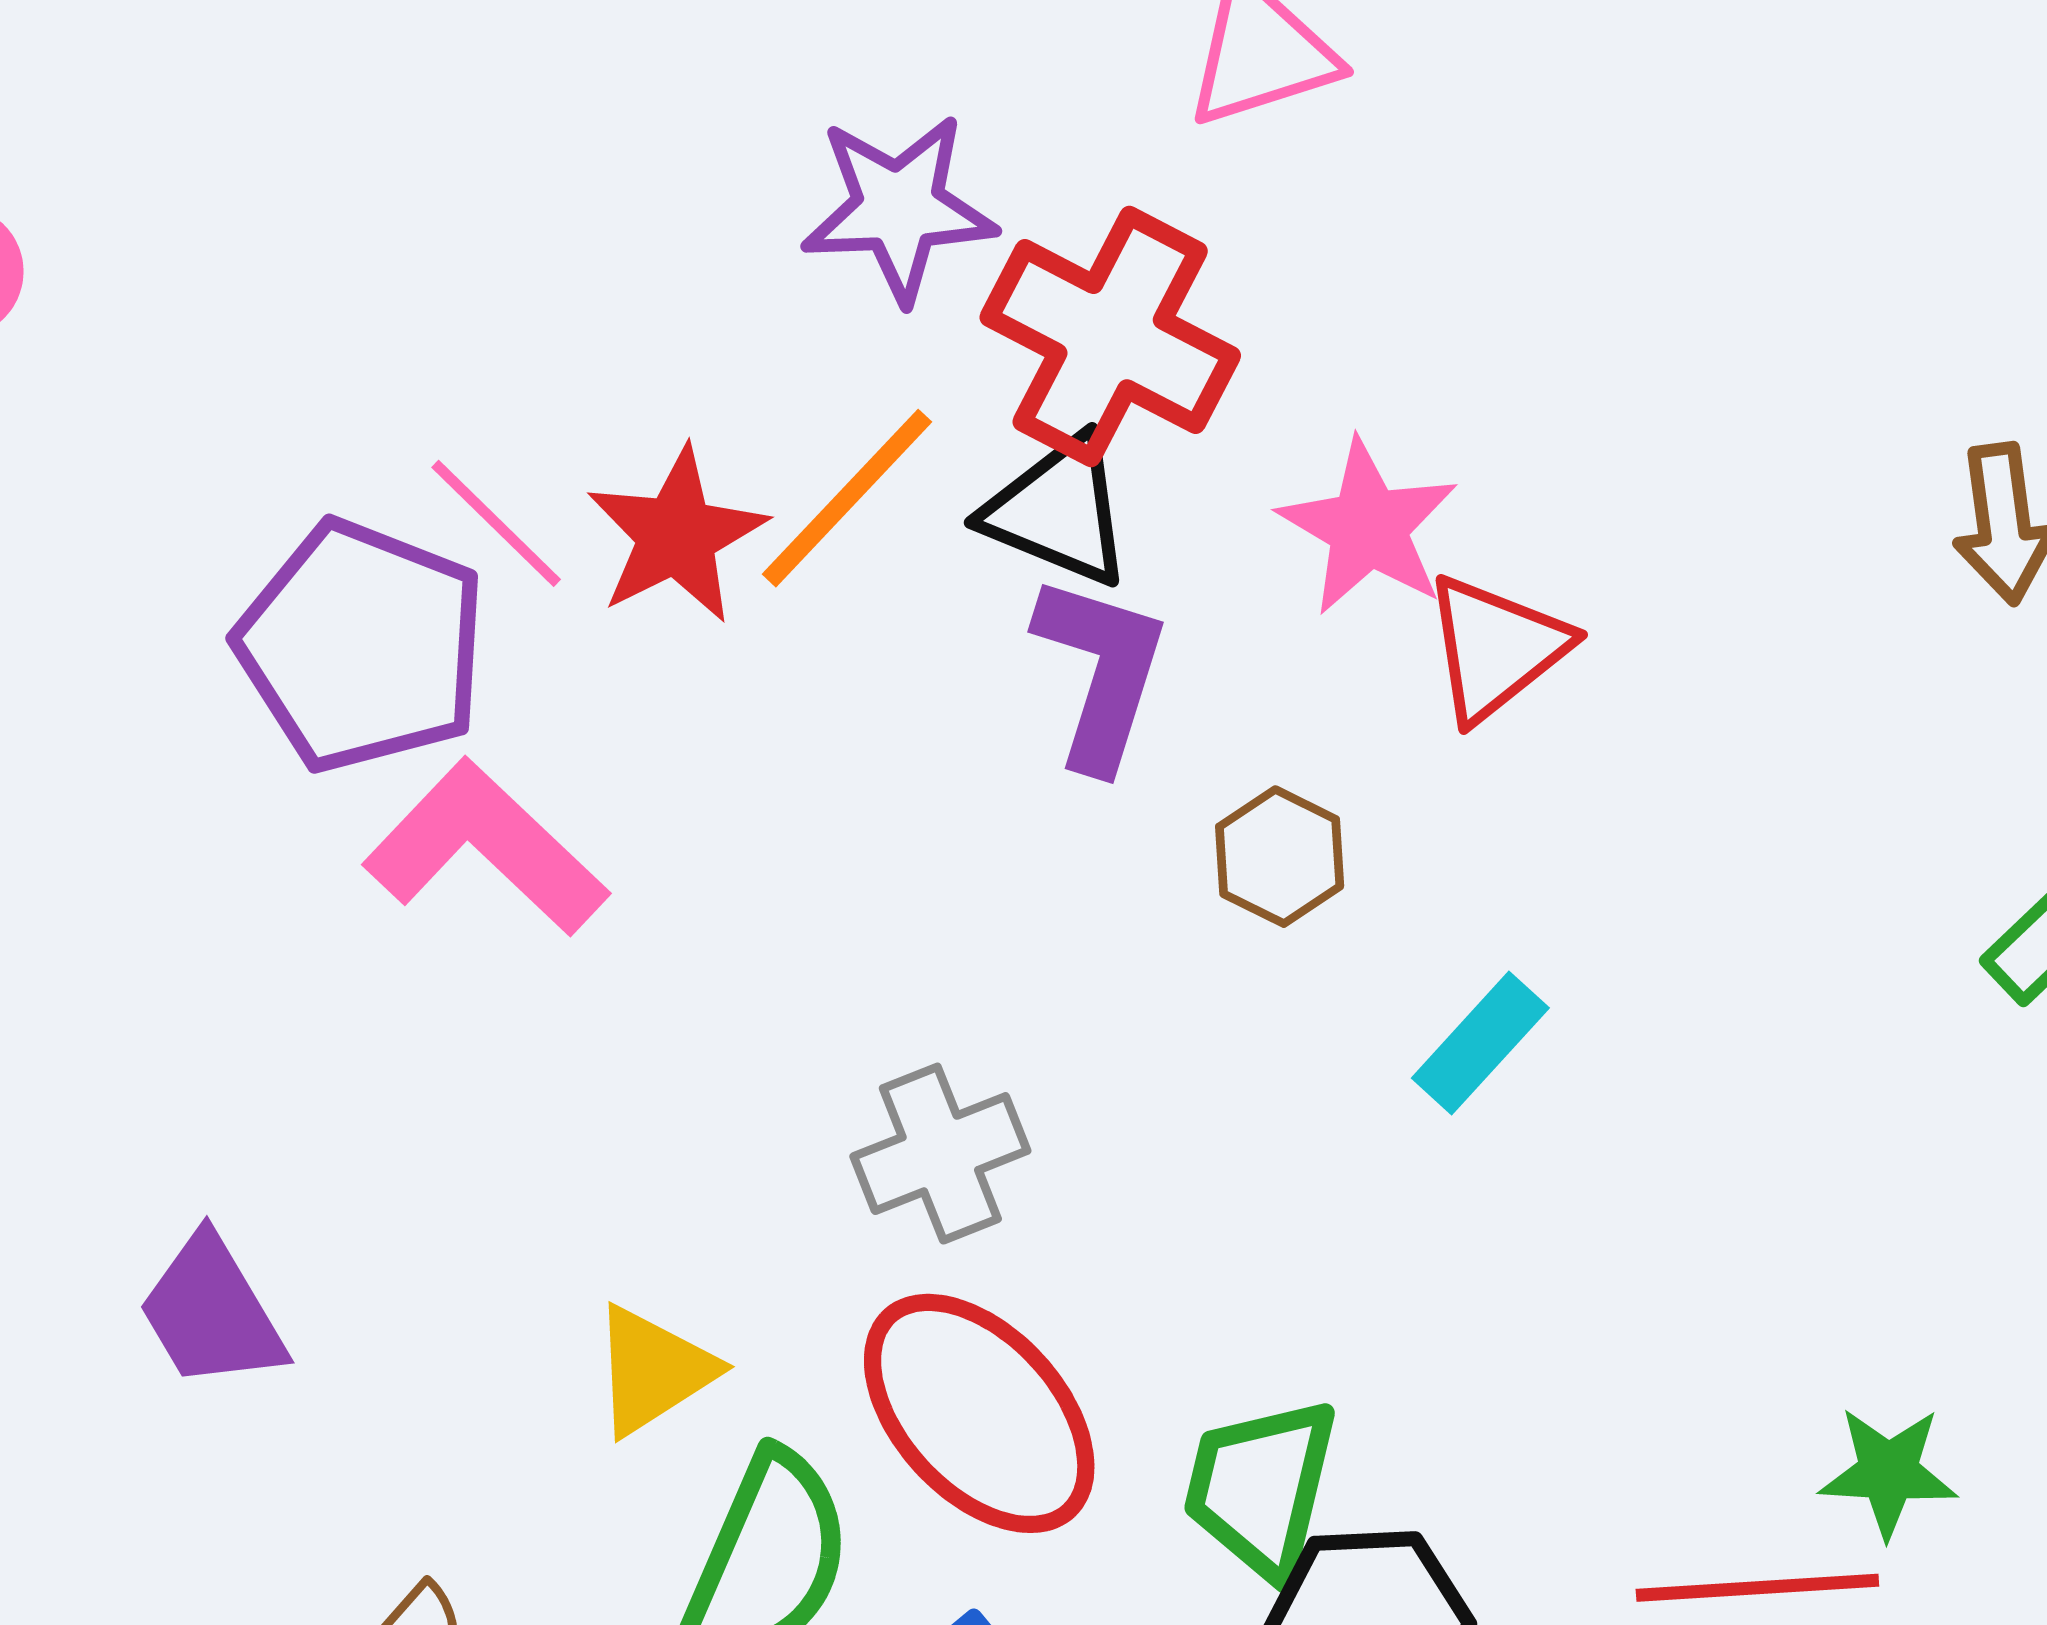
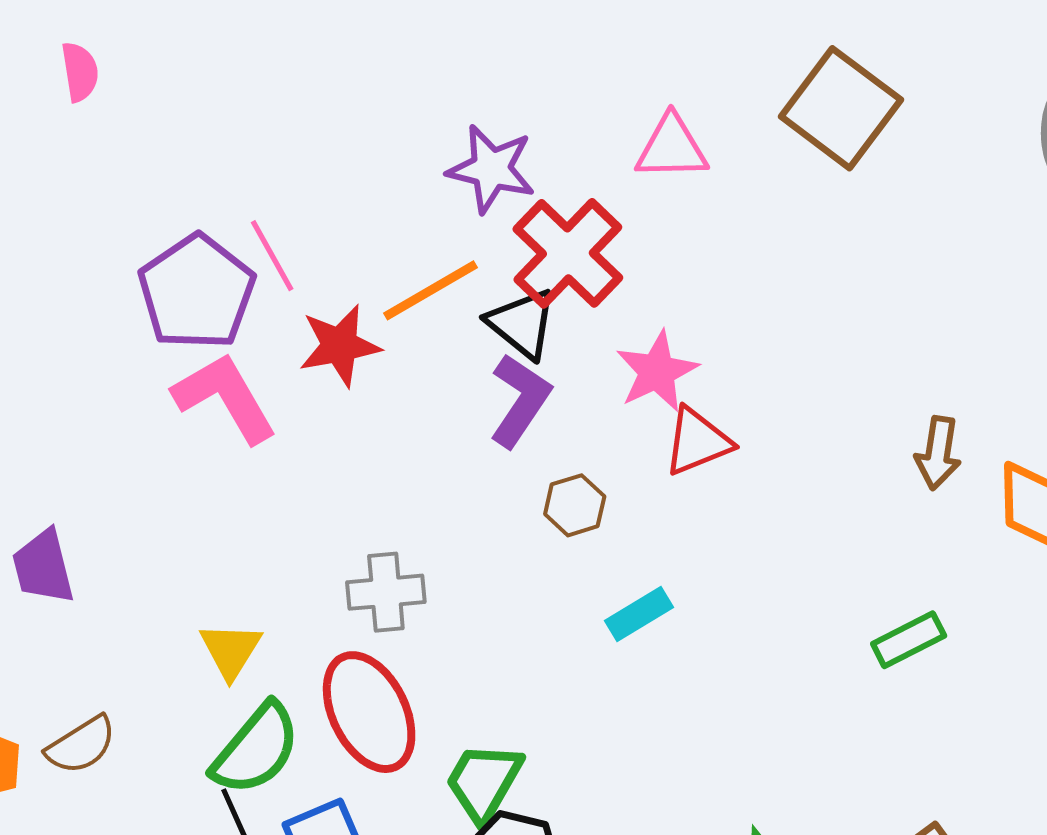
red star: (677, 535) -> (340, 346), moved
yellow triangle: (653, 1370) -> (231, 650), turned -42

